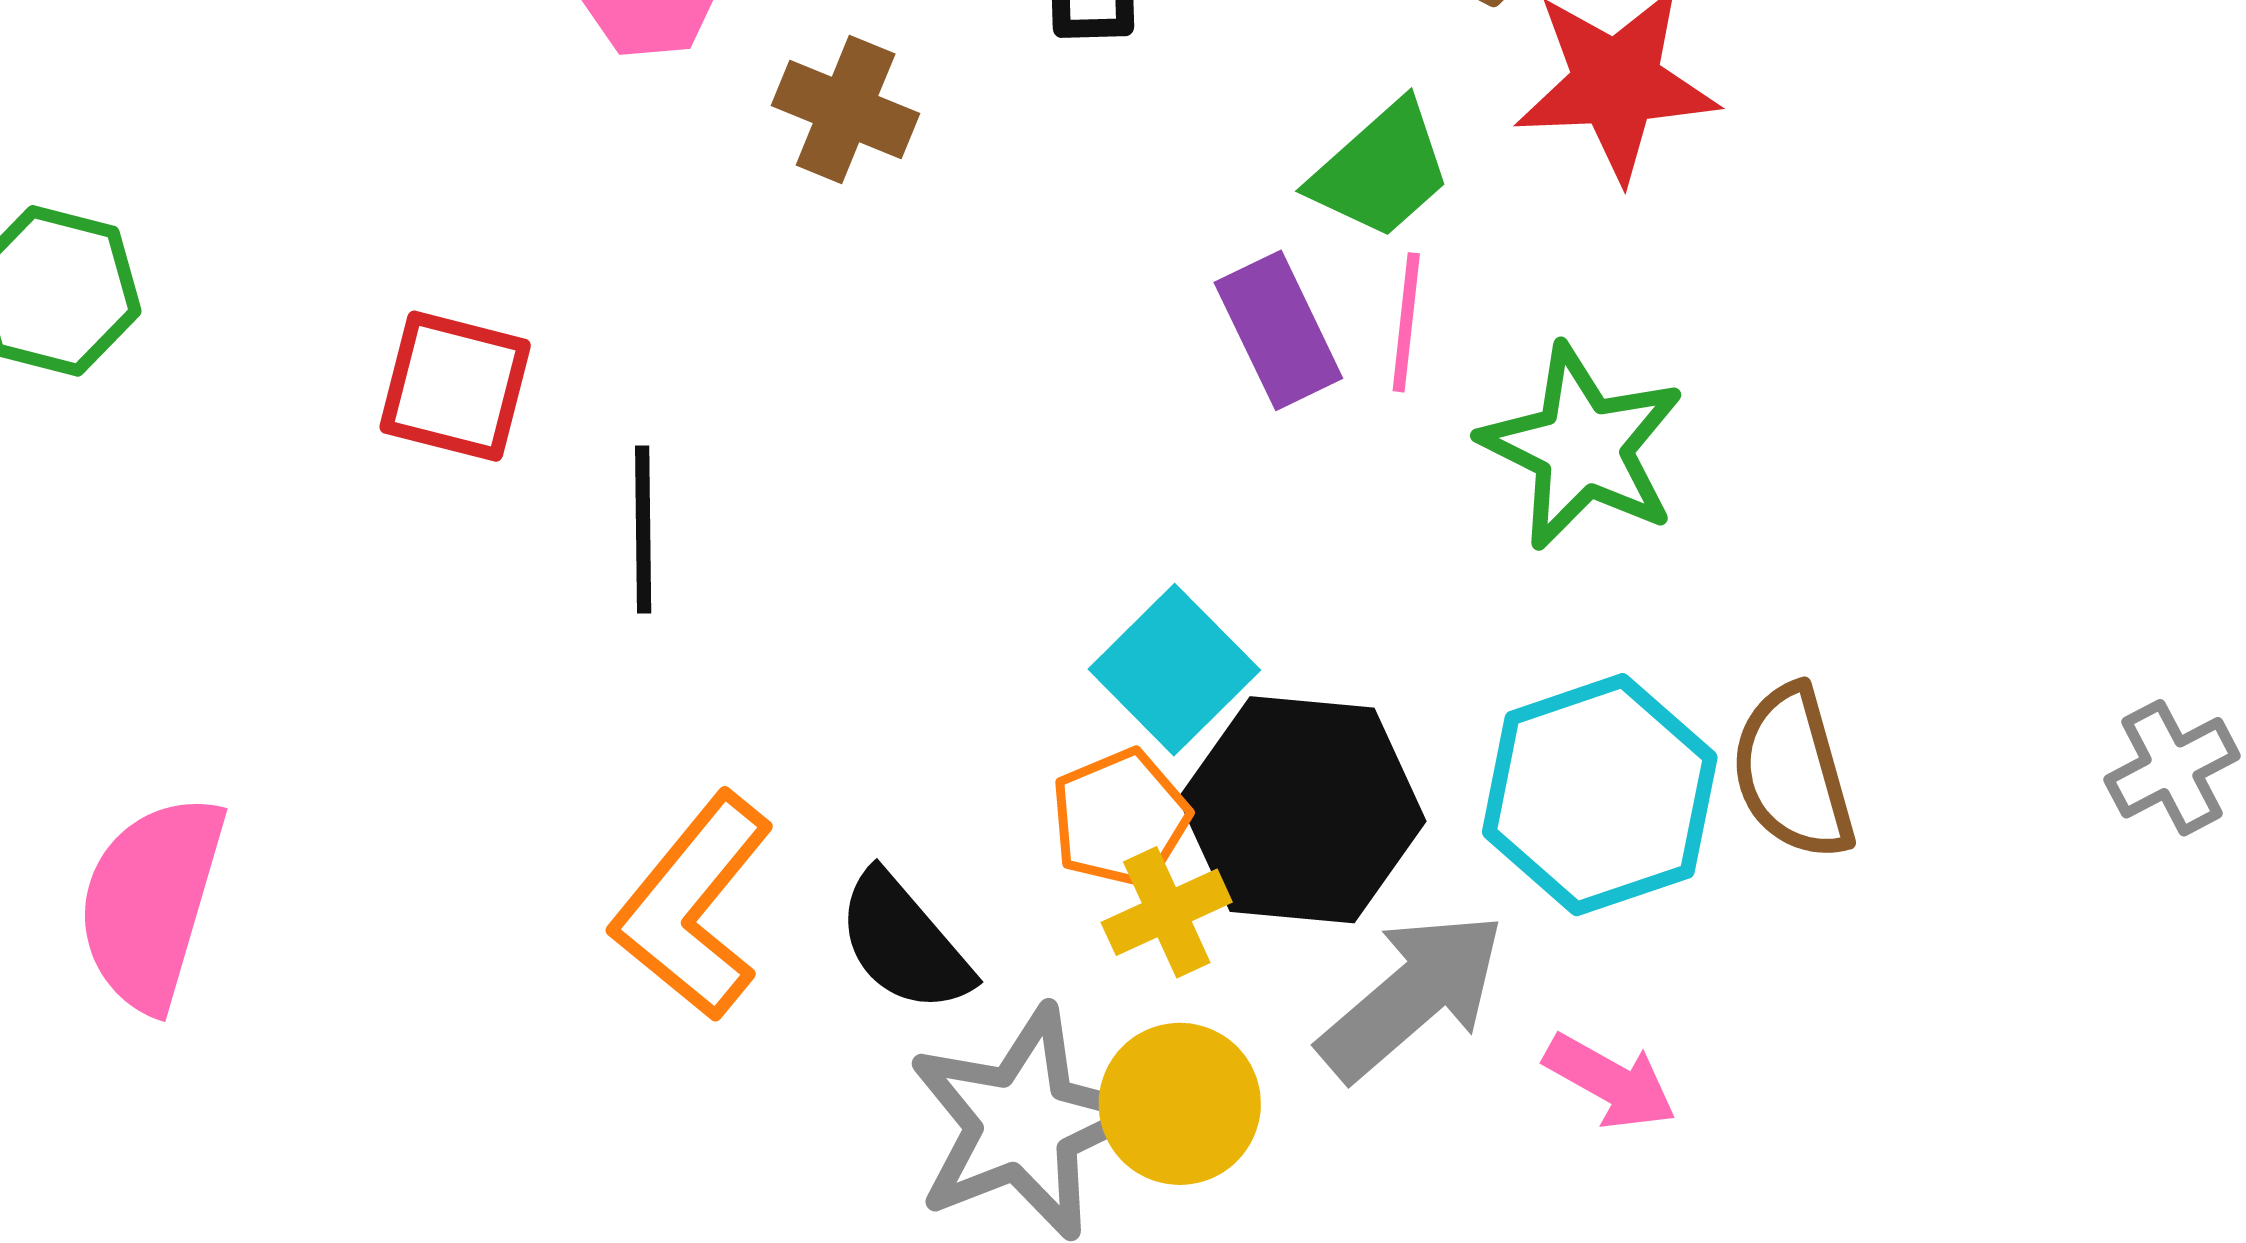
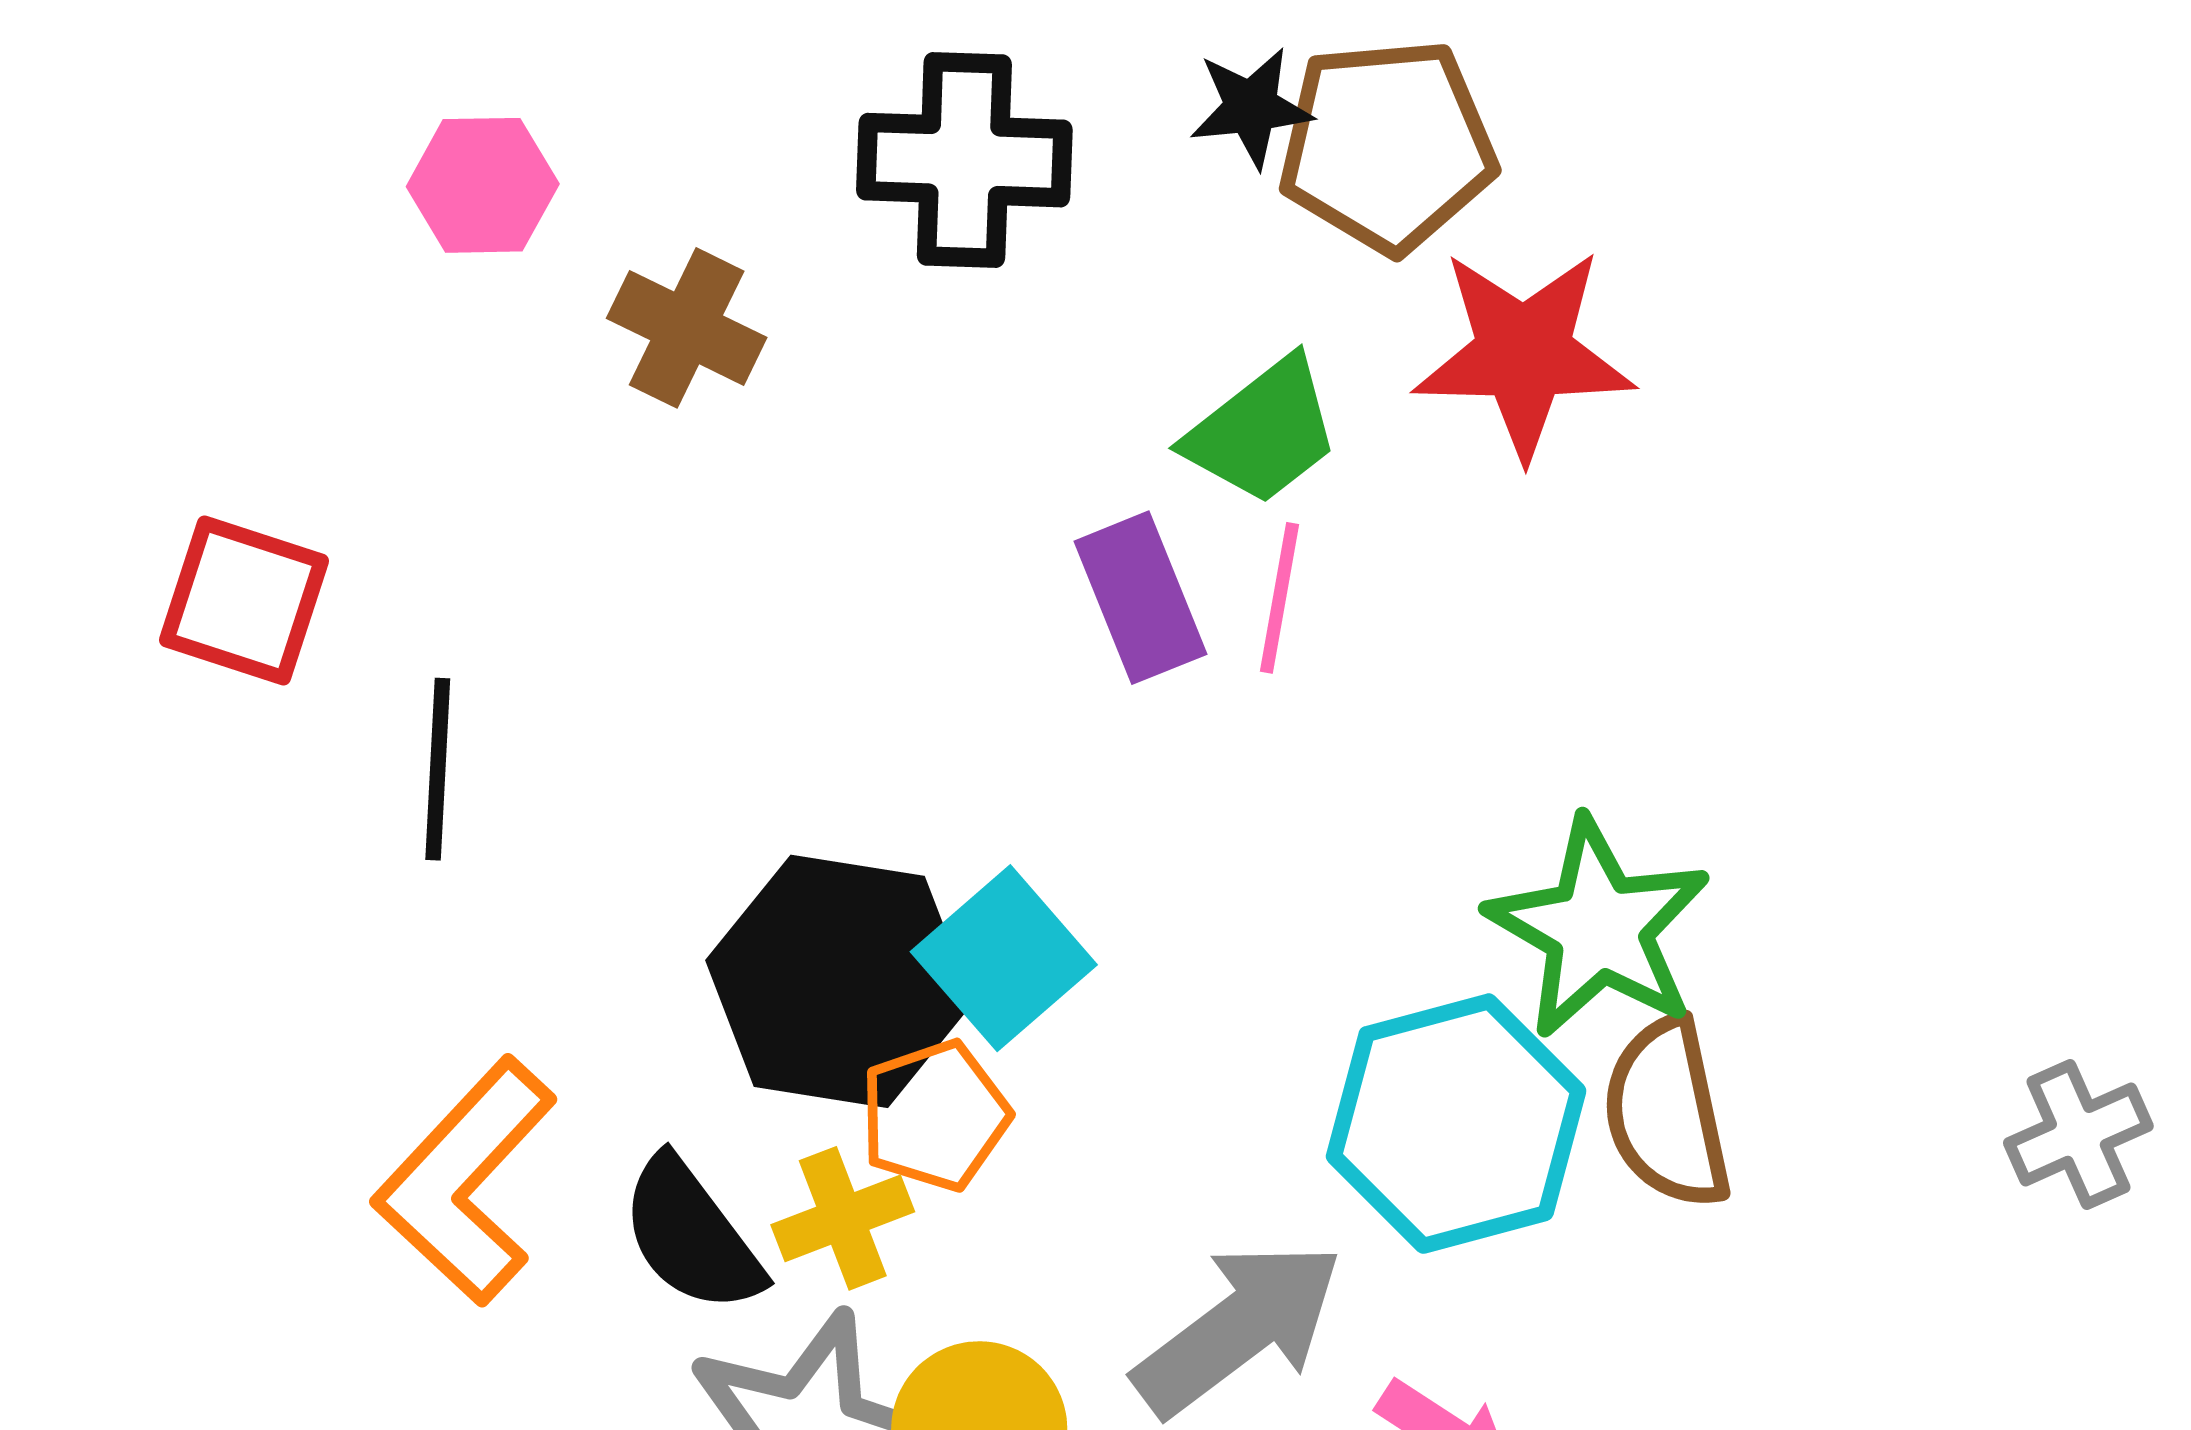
green star: (1582, 447) -> (1599, 928), moved
black hexagon: (1302, 810) -> (839, 981), moved
yellow cross: (1167, 912) -> (843, 1218), moved

